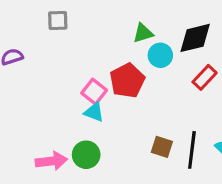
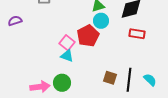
cyan circle: (160, 55) -> (101, 21), moved
red rectangle: (205, 77) -> (137, 34), turned 56

